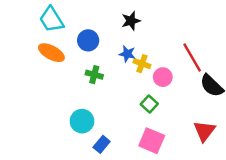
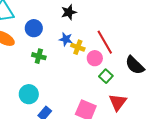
red line: (192, 58) -> (105, 42), moved
green square: (149, 104) -> (106, 76), moved
red triangle: (204, 131) -> (118, 102), moved

